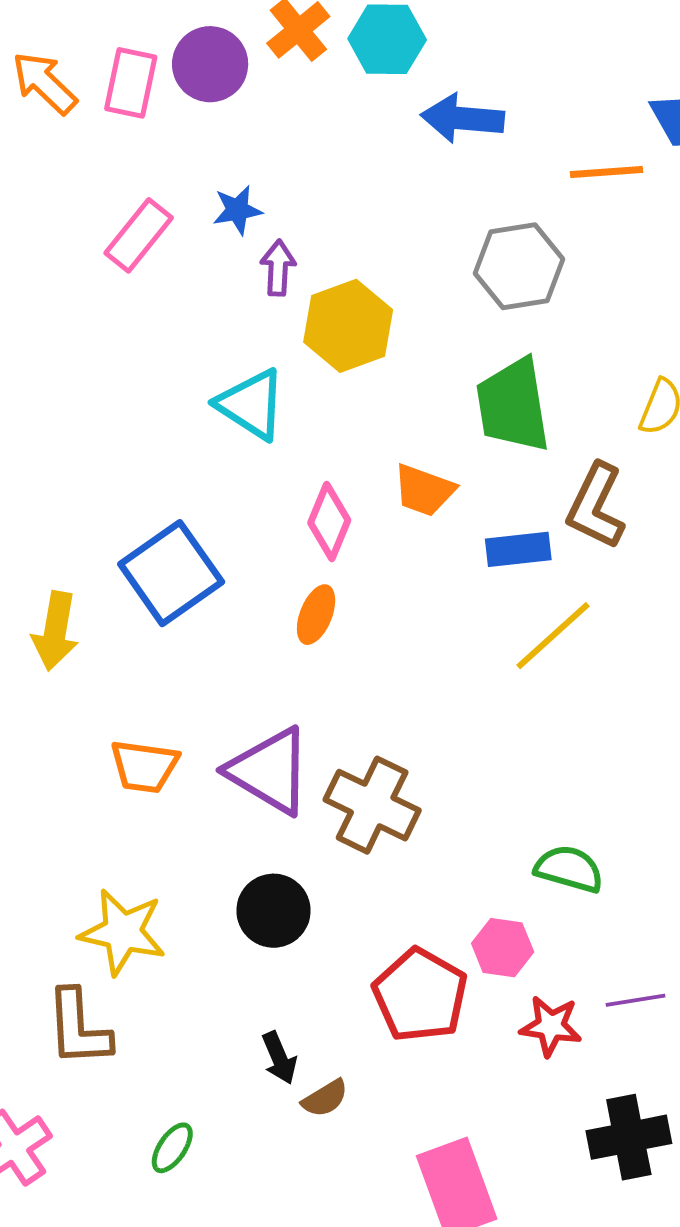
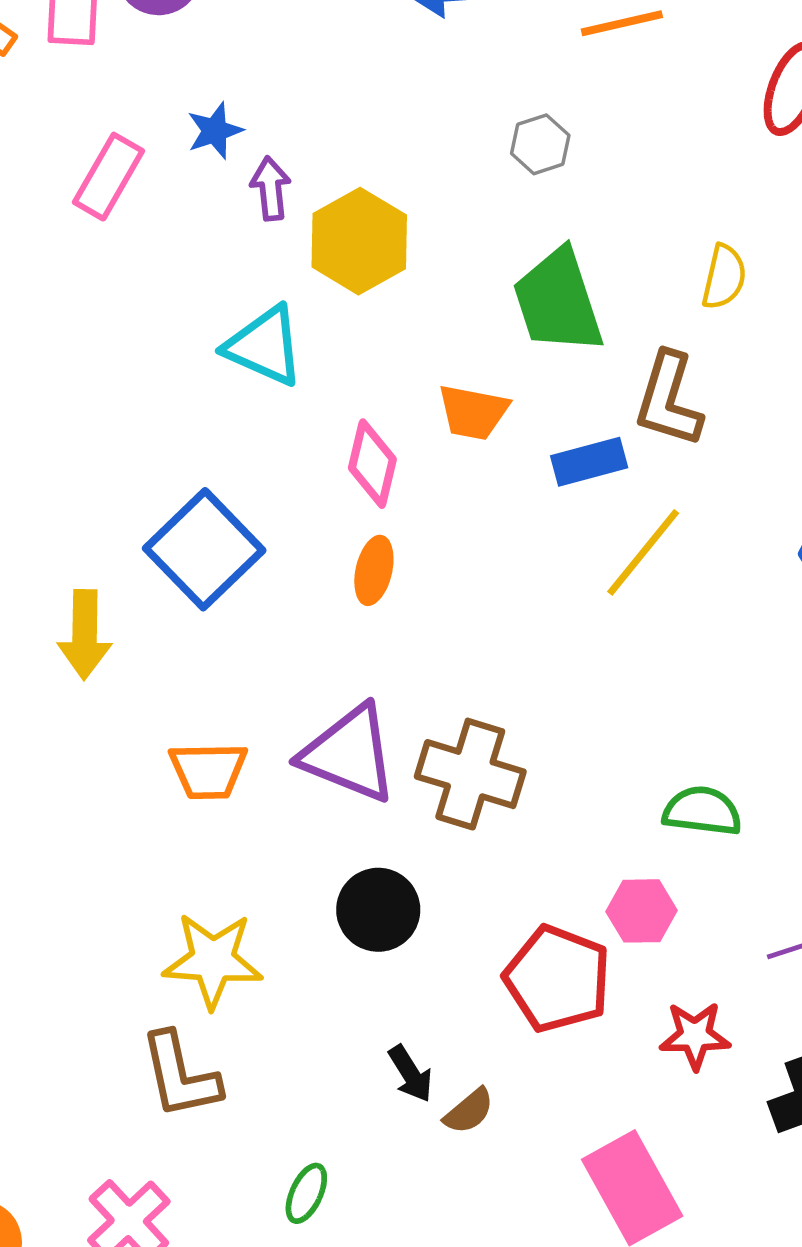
gray hexagon: (519, 266) -> (540, 144), size x0.6
red star: (551, 1026) -> (695, 1036), moved

